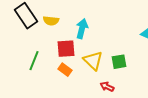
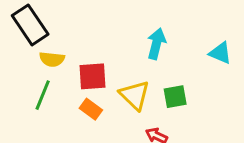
yellow semicircle: (51, 21) -> (52, 59), moved
cyan arrow: (82, 29) -> (156, 44), moved

